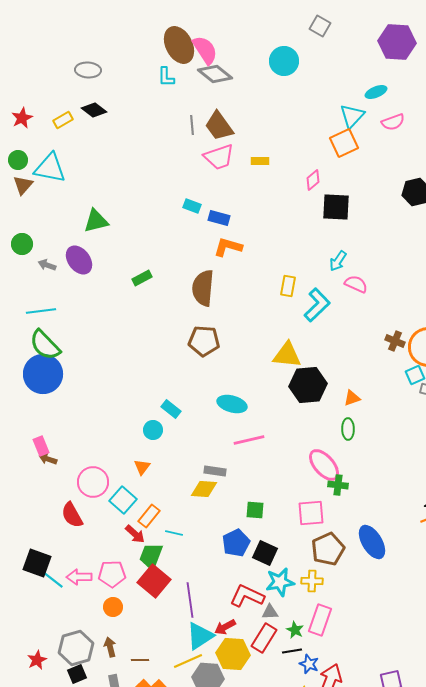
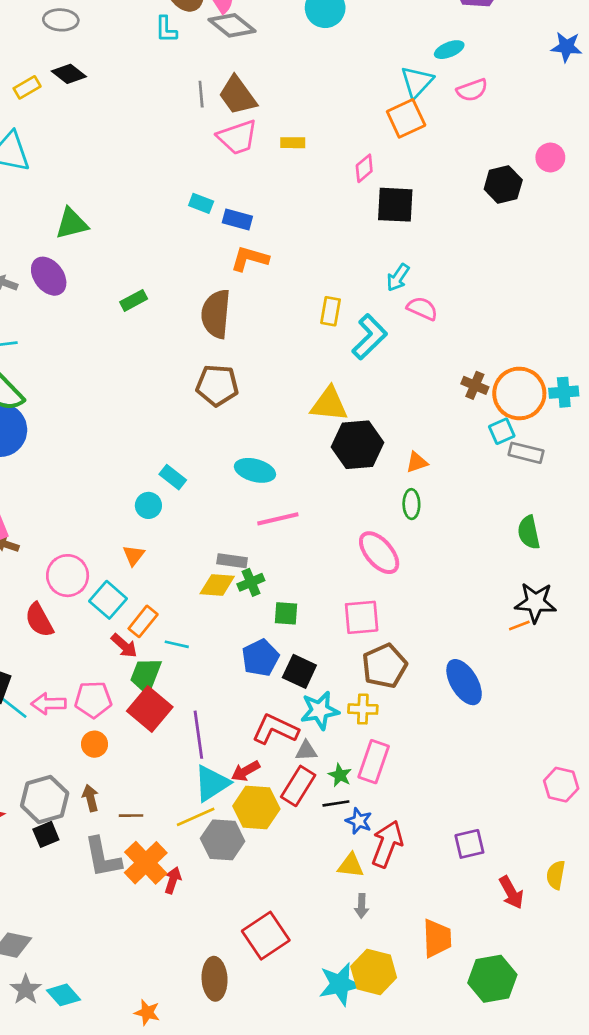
green cross: (338, 485) -> (251, 582), moved, turned -30
blue ellipse: (372, 542) -> (464, 682), moved

